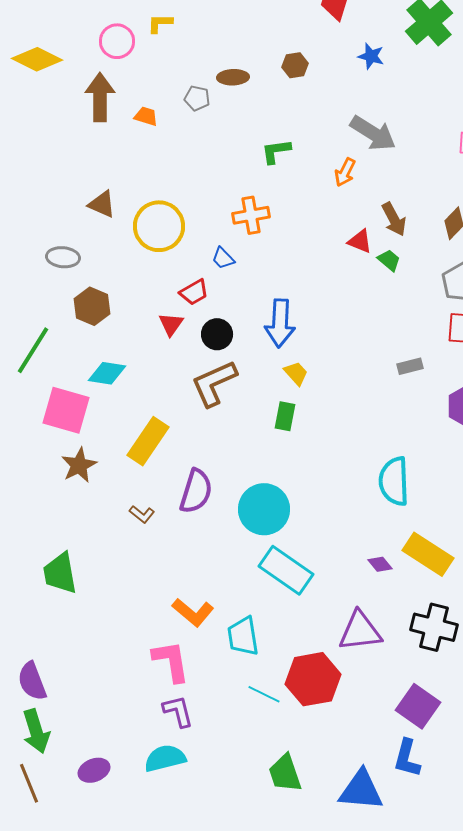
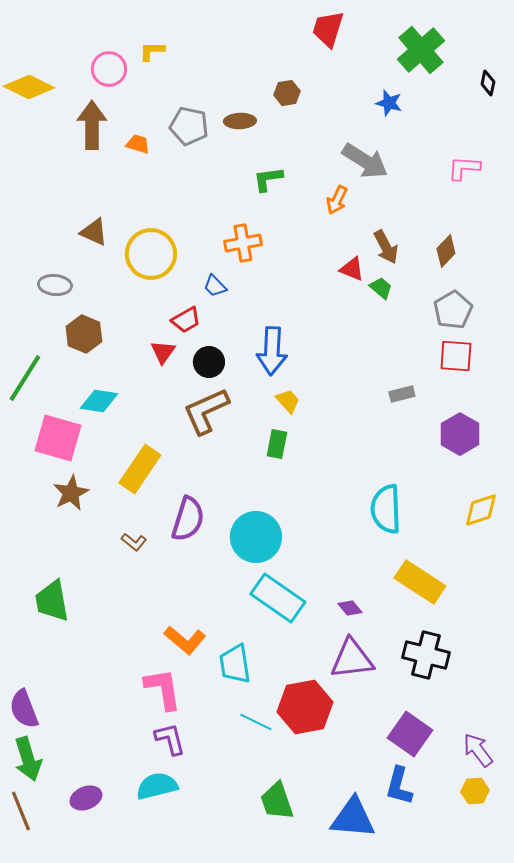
blue star: (371, 56) -> (389, 103), moved
brown ellipse: (233, 77) -> (240, 121), moved
gray pentagon: (197, 98) -> (189, 126), size x1.5
purple diamond: (380, 564) -> (350, 608), moved

